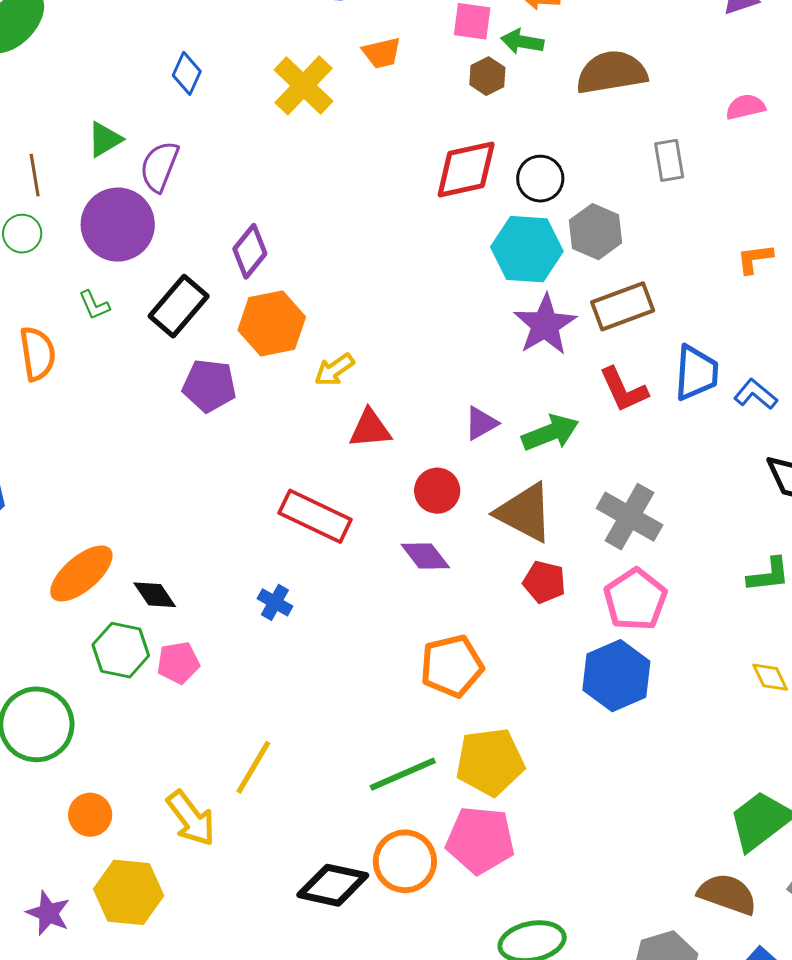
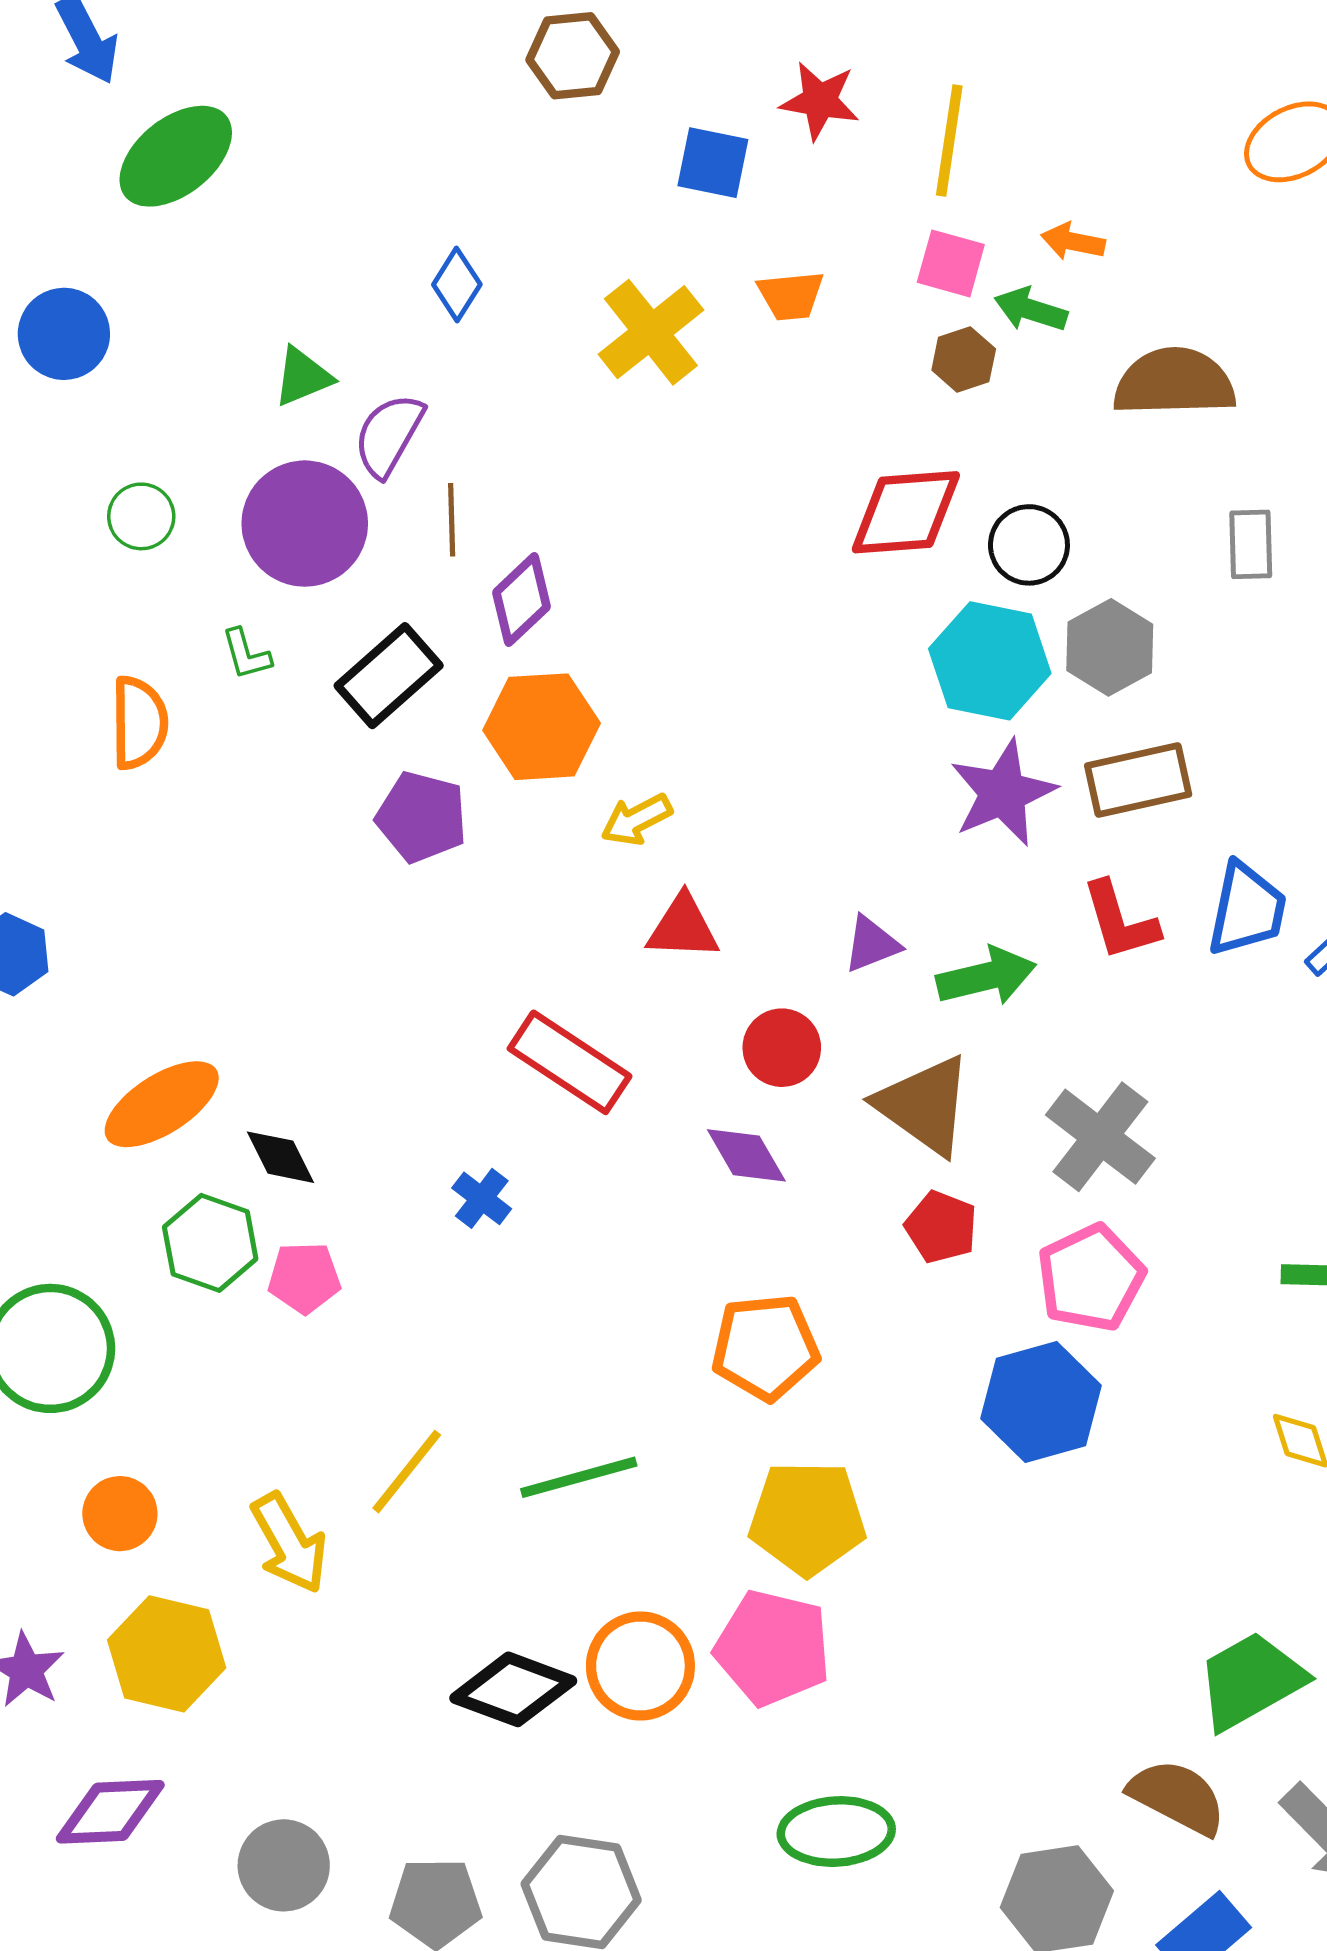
brown line: (35, 175) -> (452, 520), moved
green line: (403, 774) -> (579, 1477), moved

